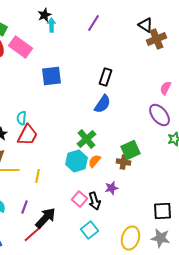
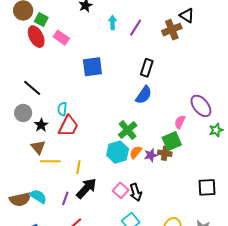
purple line: (94, 23) -> (136, 28), moved
cyan arrow: (52, 25) -> (113, 23), moved
brown cross: (156, 39) -> (172, 30), moved
pink rectangle: (20, 47) -> (61, 38), size x0.7
pink semicircle: (166, 88) -> (180, 122), moved
purple star: (112, 188) -> (151, 155), moved
black square: (162, 211) -> (207, 187), moved
black arrow: (46, 218) -> (86, 188), moved

